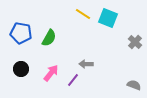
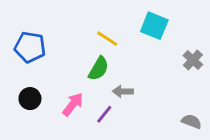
yellow line: (83, 14) -> (107, 39), moved
green semicircle: (49, 38) -> (99, 69), moved

